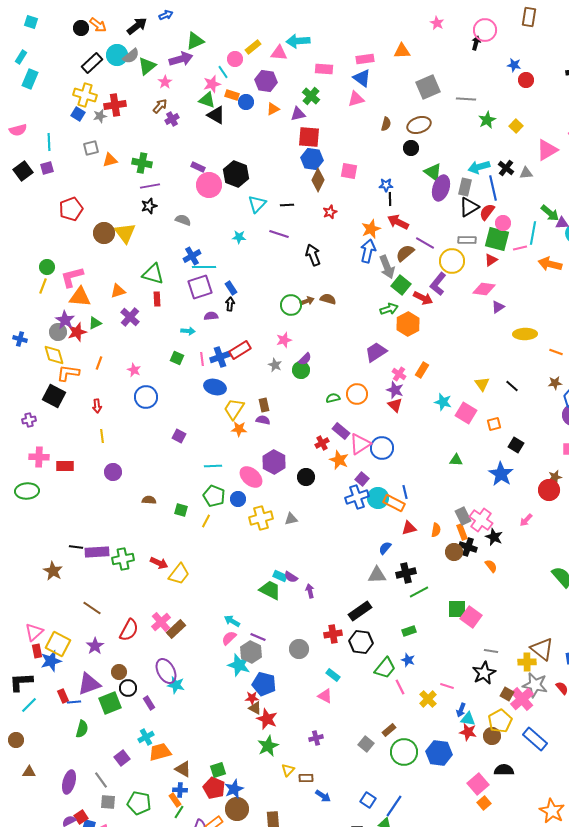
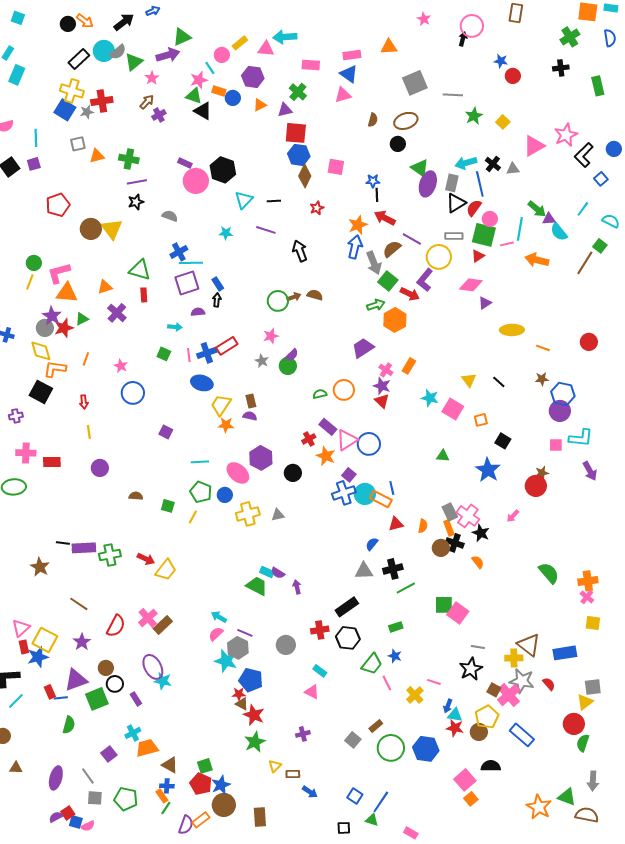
blue square: (78, 114) -> (65, 110), size x1.5

